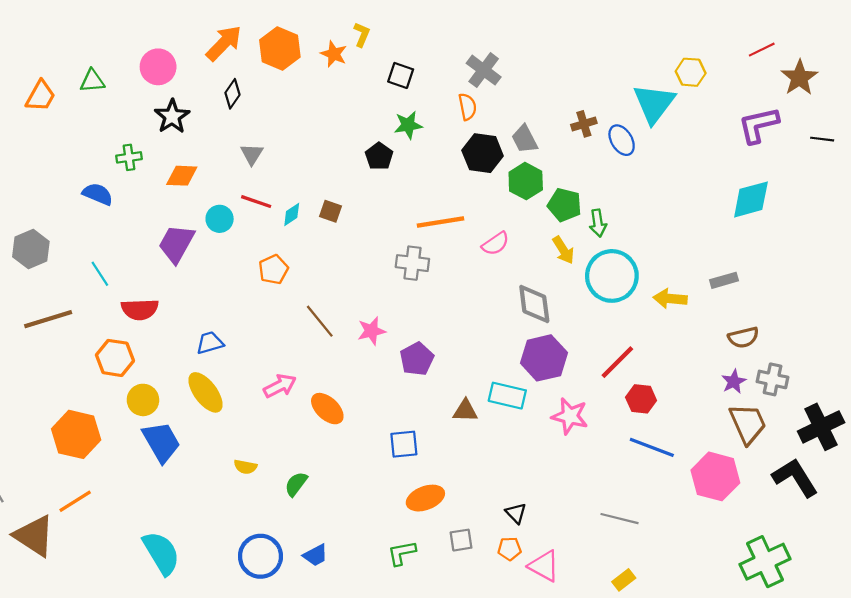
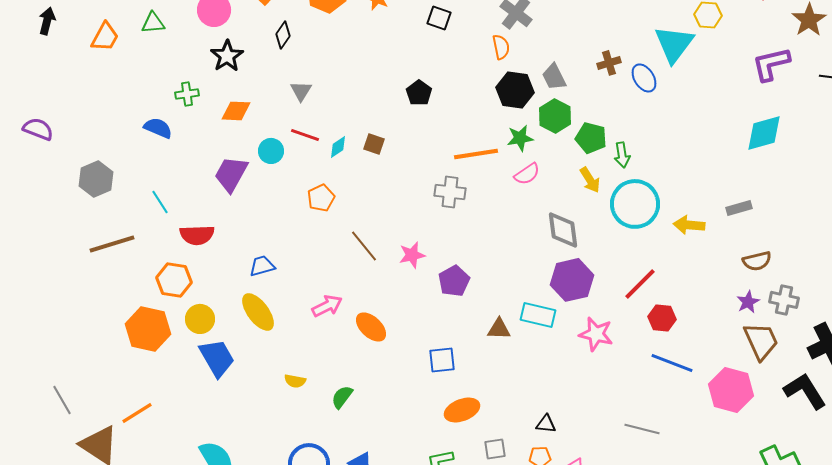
green star: (408, 125) -> (520, 138), moved
orange hexagon: (76, 434) -> (148, 329), moved
black triangle: (516, 513) -> (546, 424), turned -40

